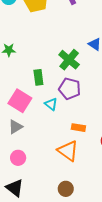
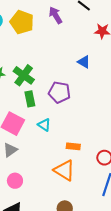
green cross: (69, 60) -> (24, 75), moved
purple pentagon: (70, 89) -> (59, 92), moved

